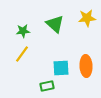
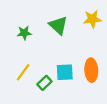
yellow line: (22, 54) -> (23, 72), moved
green rectangle: (47, 86) -> (44, 83), moved, turned -32

